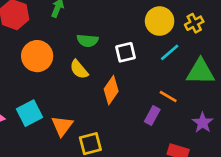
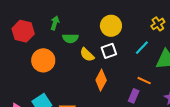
yellow circle: (160, 21) -> (111, 26), moved
green semicircle: (88, 41) -> (70, 38), moved
yellow semicircle: (79, 69) -> (87, 55), moved

